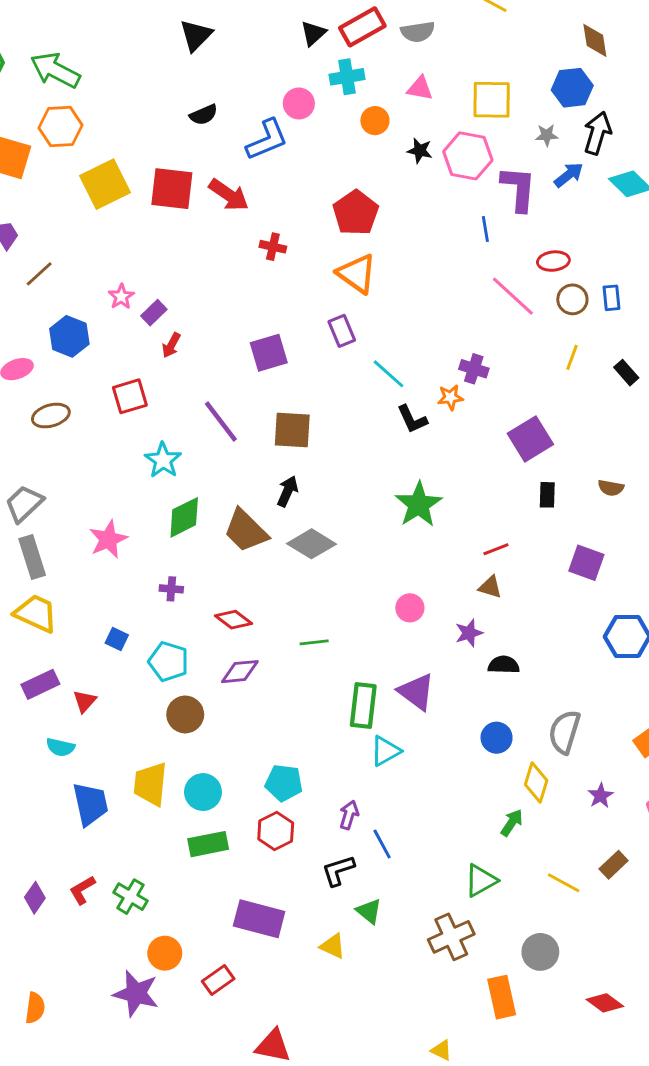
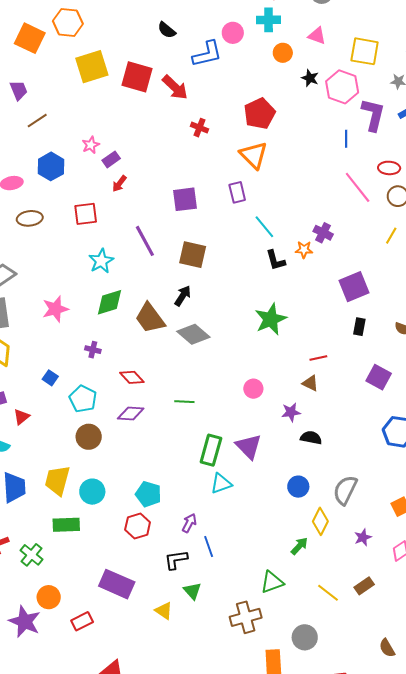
black semicircle: (204, 115) -> (167, 30), turned 54
green rectangle: (208, 844) -> (66, 525), moved

